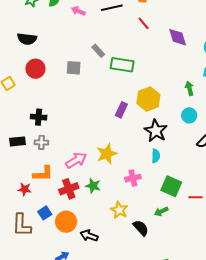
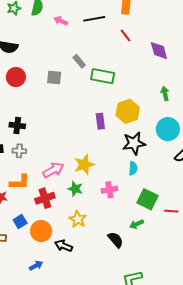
green arrow: (189, 88) -> (165, 94), moved
purple rectangle: (121, 110) -> (100, 121), turned -35
cyan circle: (189, 115) -> (168, 129), size x1.5
black star: (156, 131) -> (134, 143), turned 30
green star: (93, 186) -> (75, 189), moved
yellow star: (119, 210) -> (78, 219), moved

